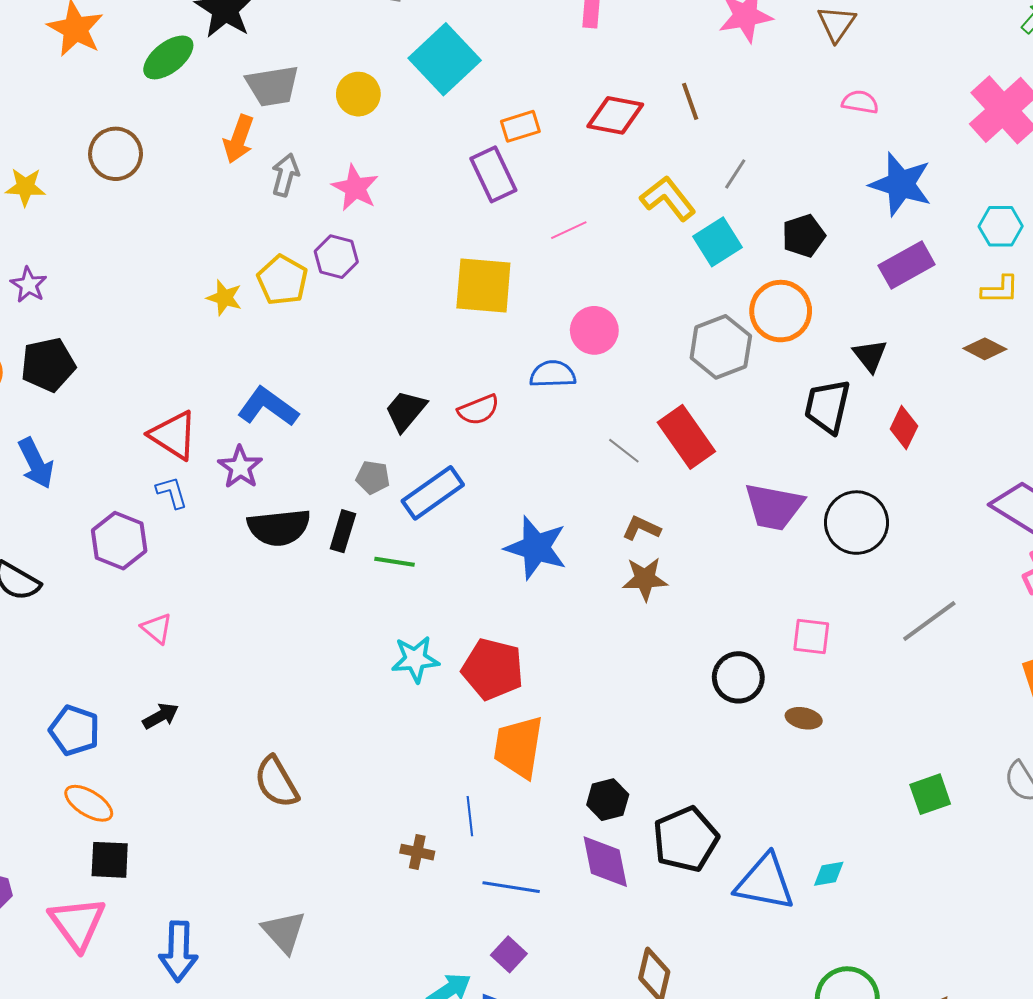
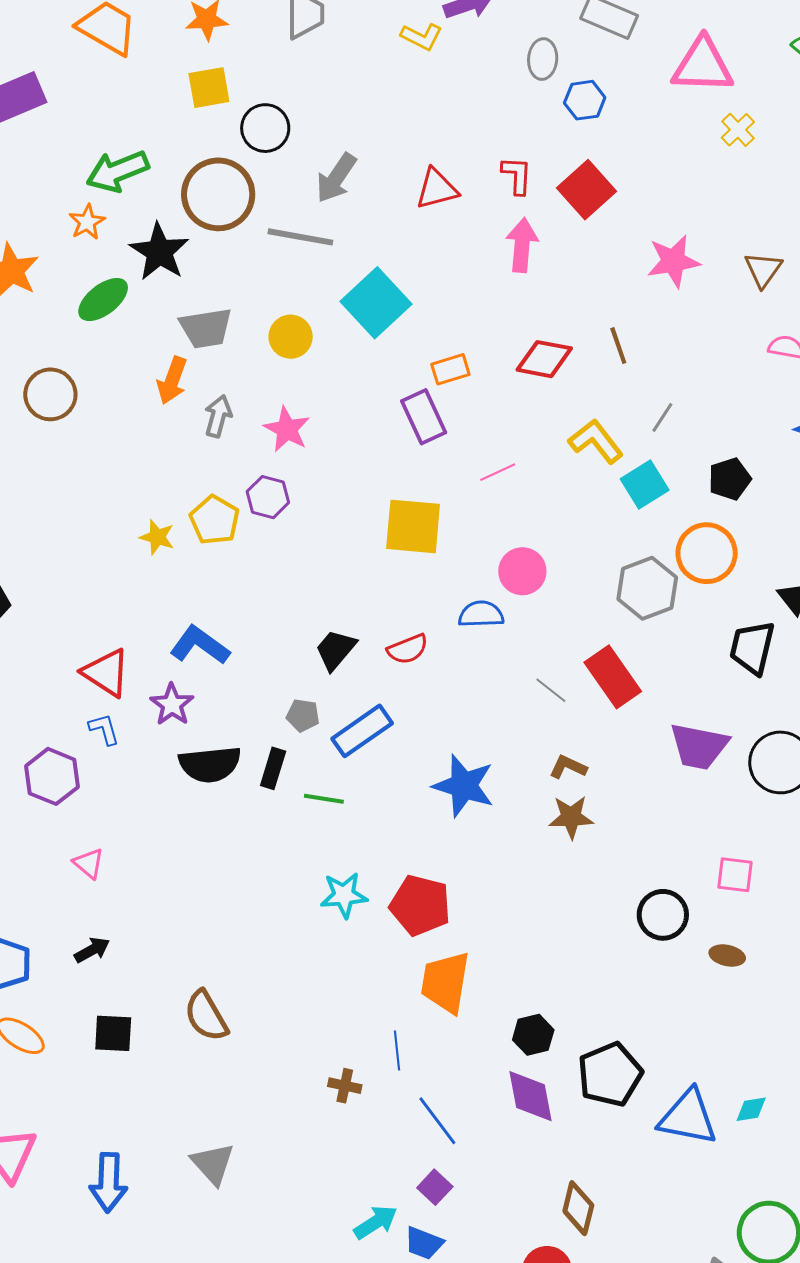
black square: (110, 860) -> (113, 1033), moved
blue line: (511, 887) -> (437, 1121), turned 44

